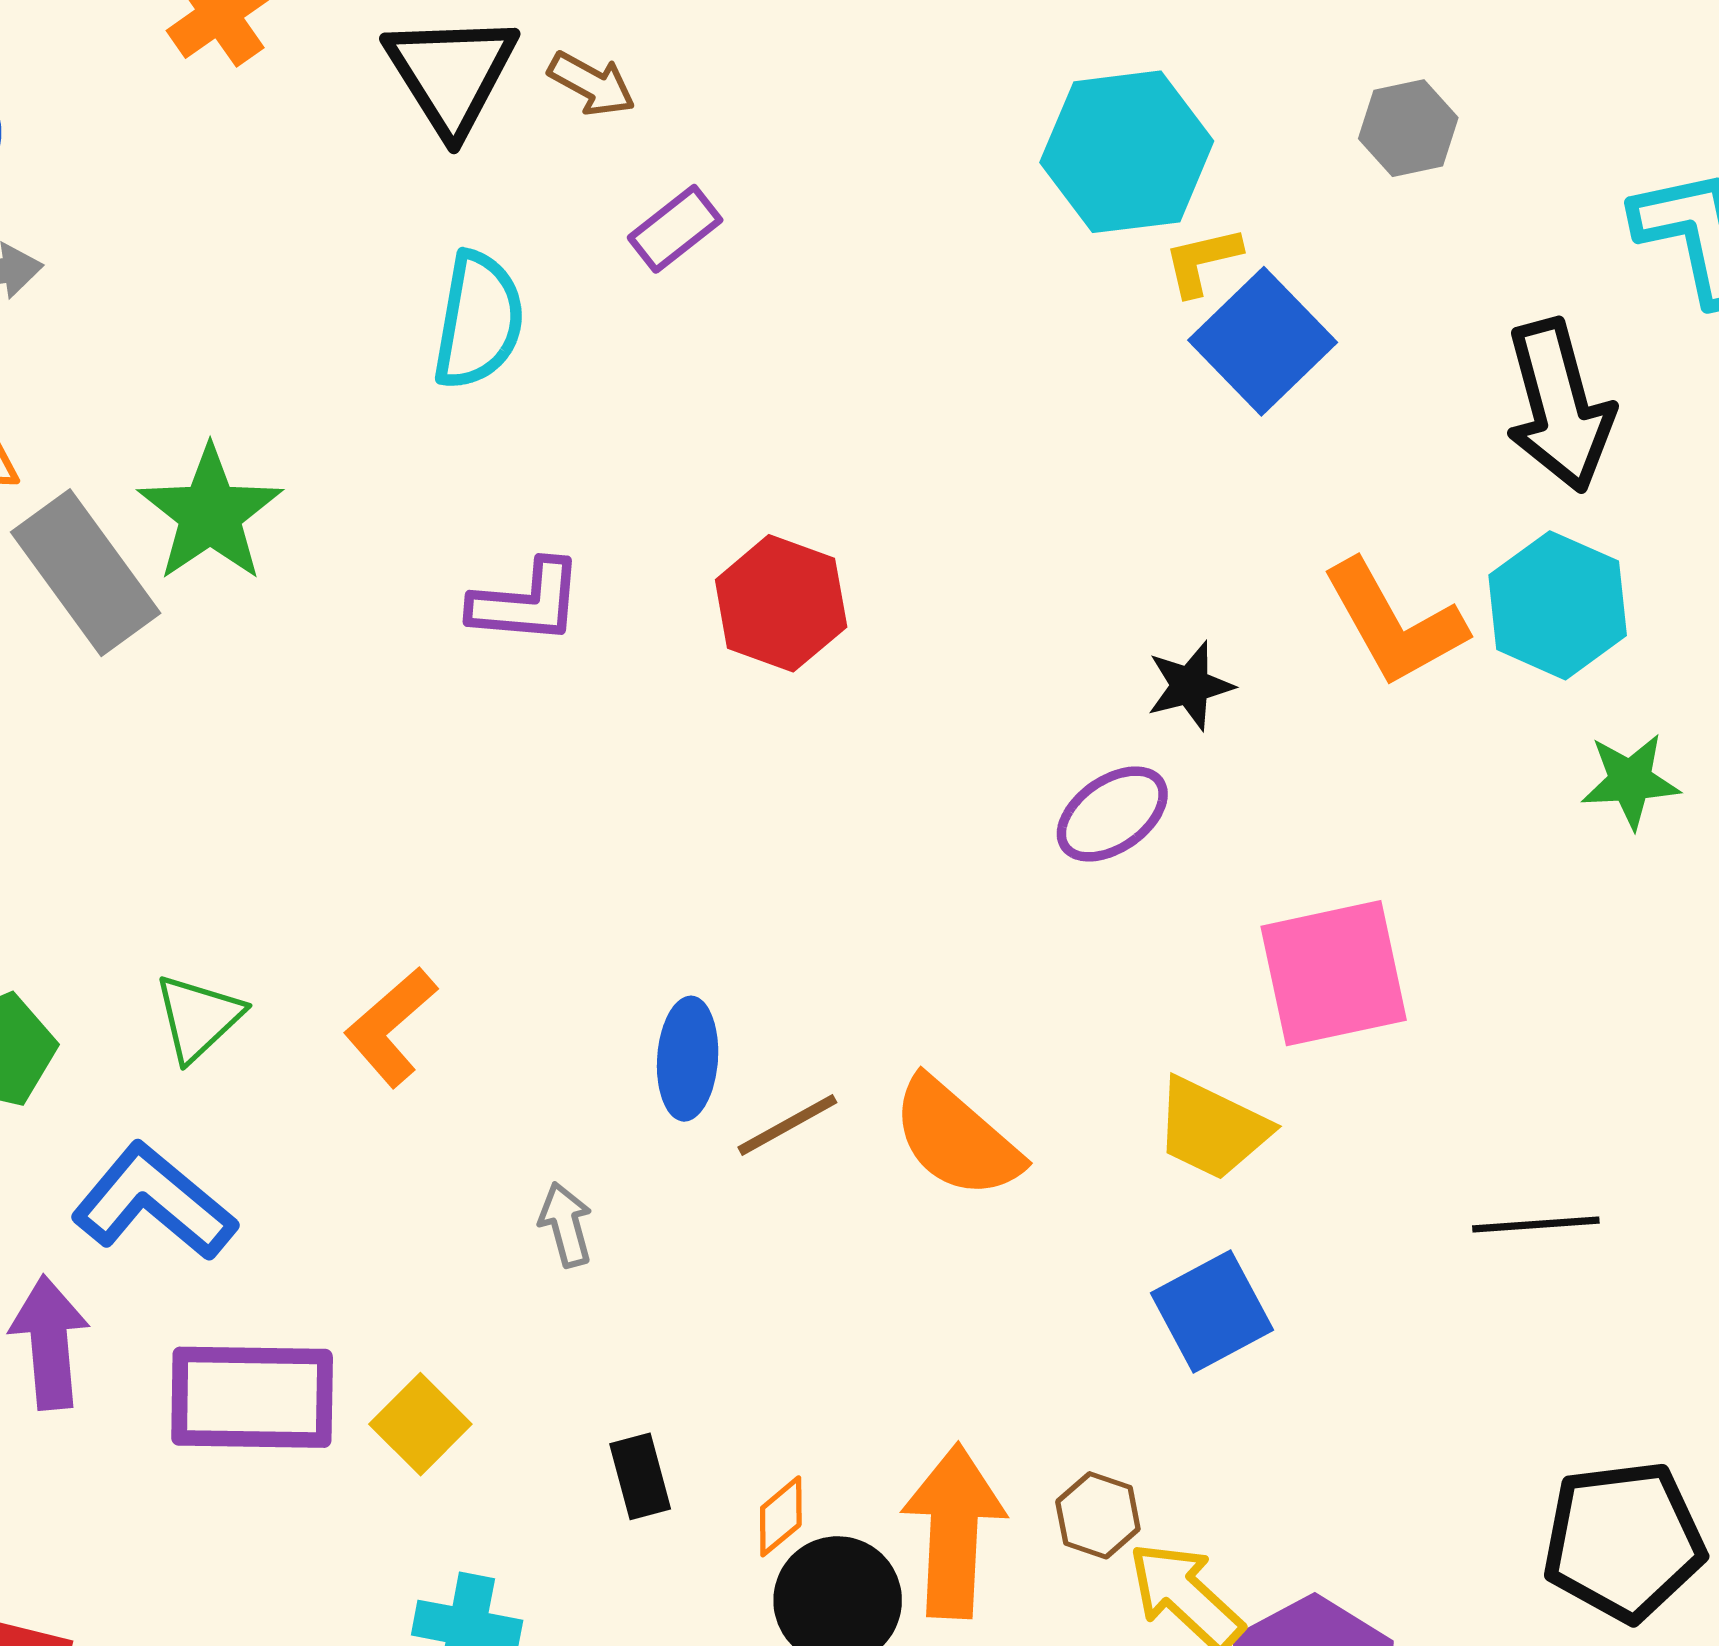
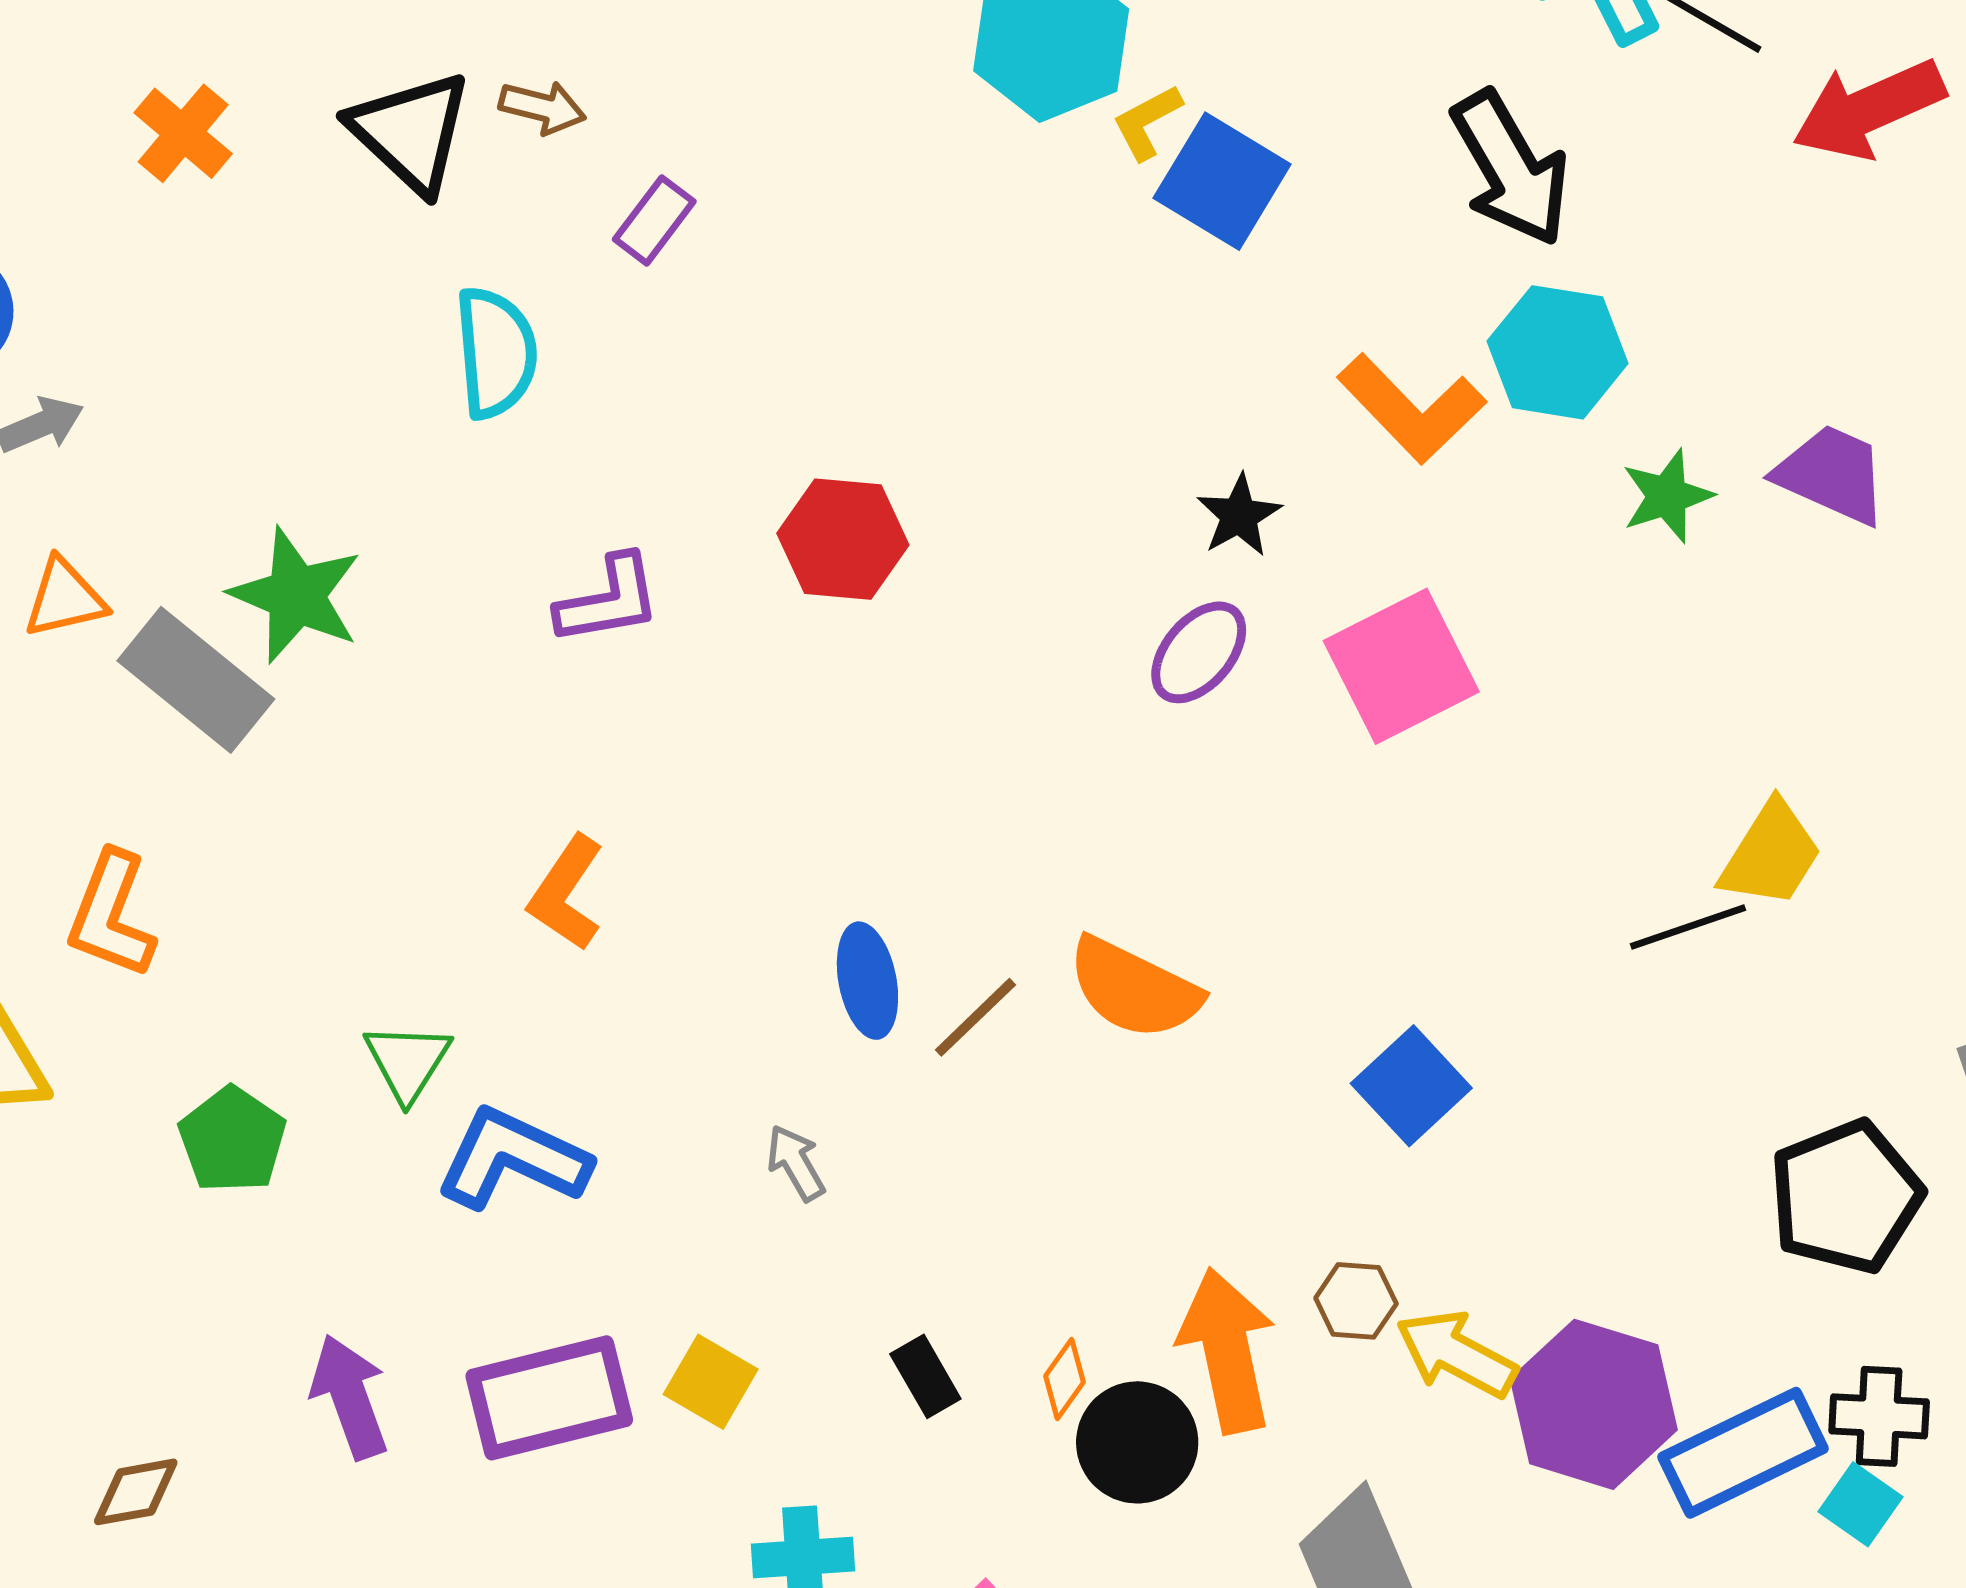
pink square: (1334, 973) -> (1401, 666), moved
orange L-shape: (391, 1027) -> (566, 893), moved
yellow trapezoid: (1212, 1129) -> (1771, 854), moved, turned -69
blue L-shape: (154, 1202) -> (513, 1159), moved

